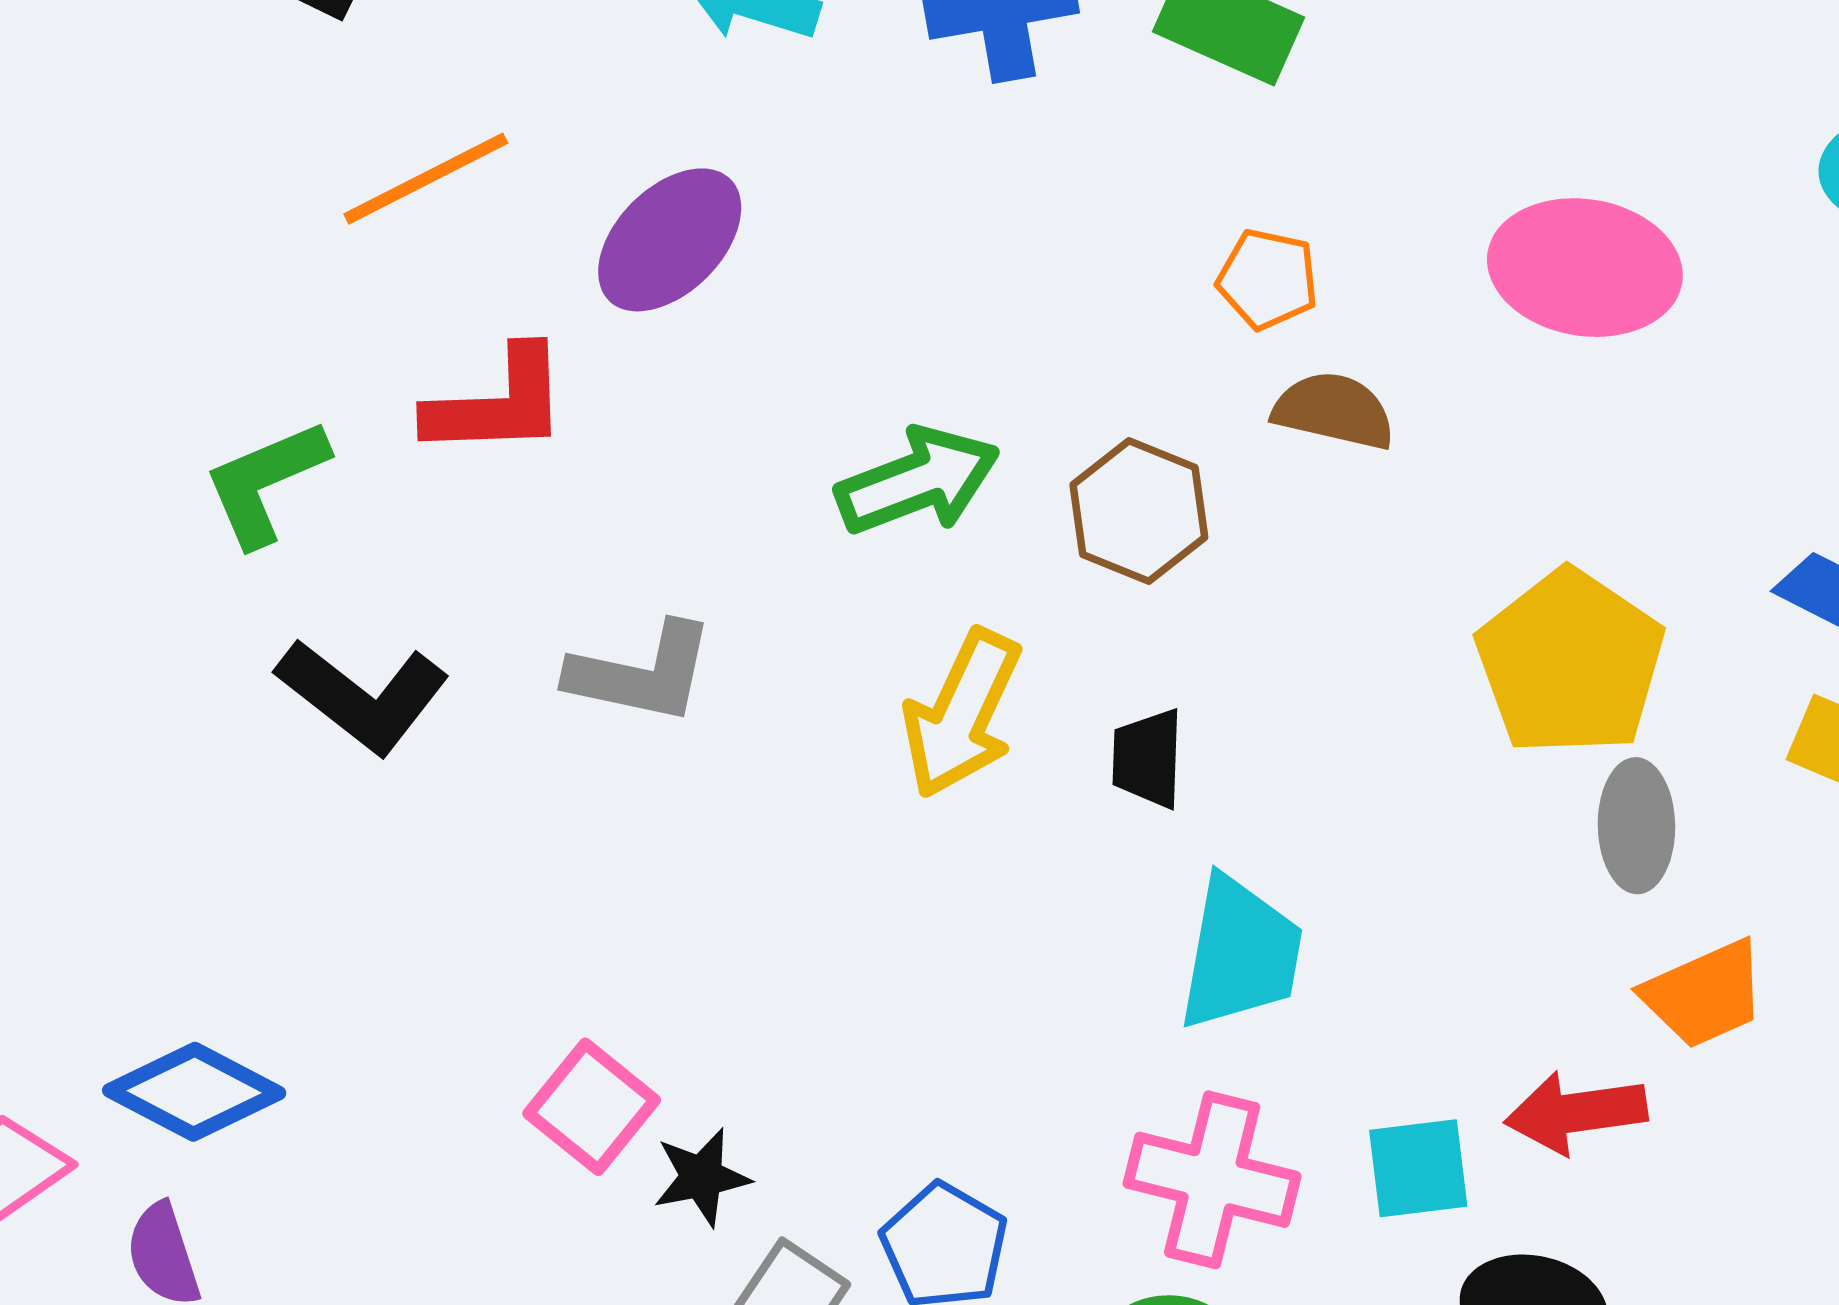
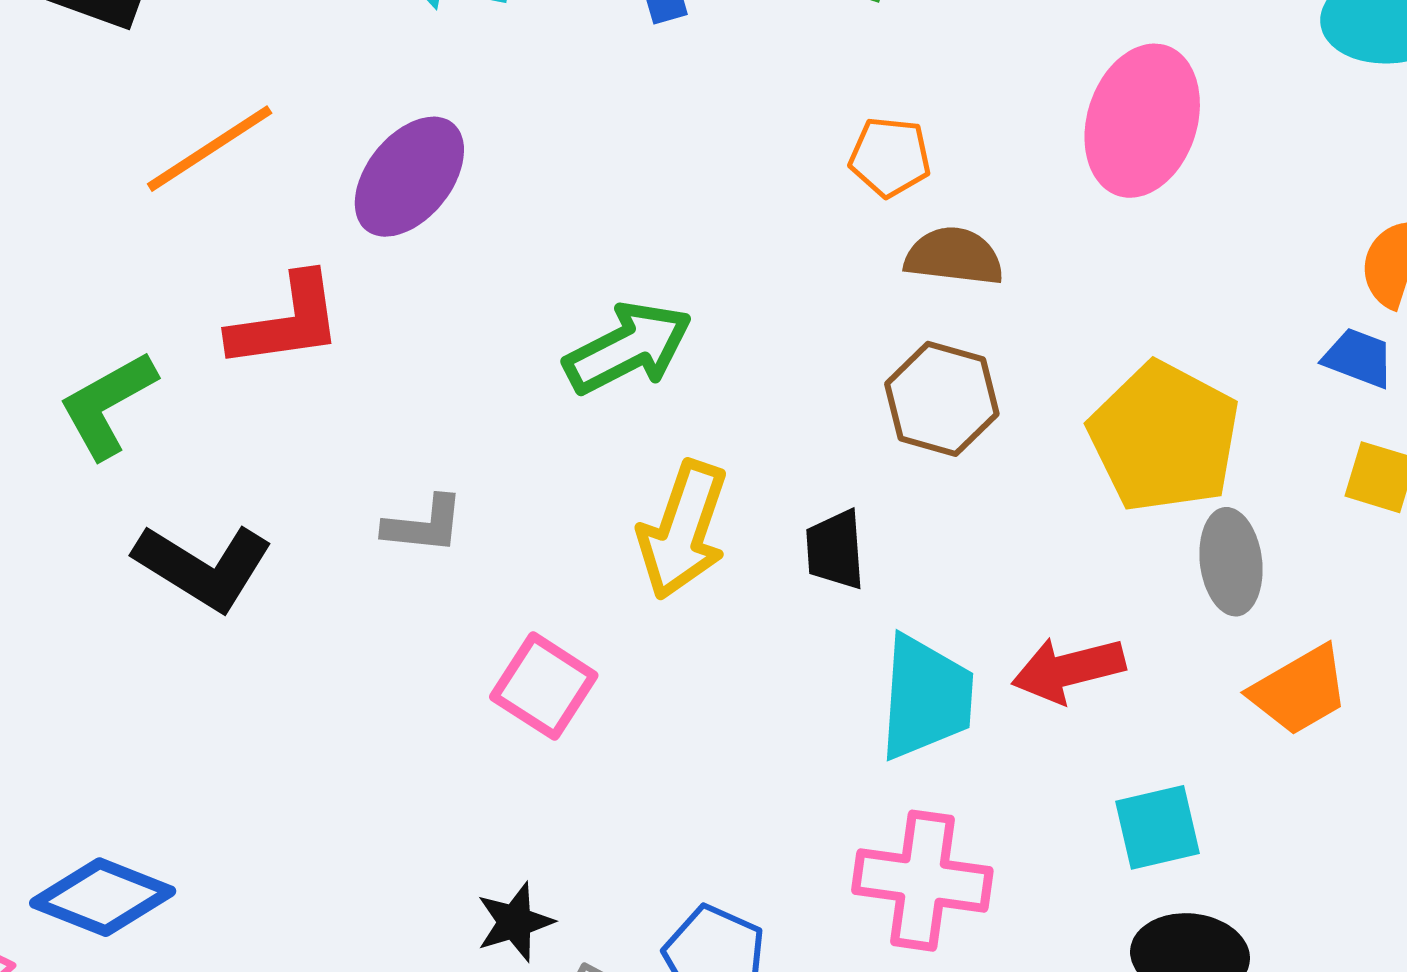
pink ellipse: (1585, 268) -> (1142, 121), turned -75
brown hexagon: (1139, 511) -> (942, 399), moved
gray L-shape: (641, 673) -> (424, 525), size x0.7
pink square: (592, 1107) -> (544, 686), moved
red arrow: (1576, 1113) -> (1068, 670), moved
cyan square: (1418, 1168) -> (1157, 827), moved

